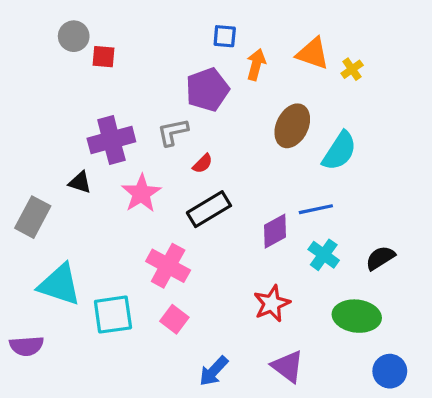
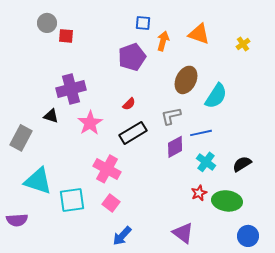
yellow cross: (352, 69) -> (243, 44), moved
gray L-shape: (173, 132) -> (171, 116), moved
red star: (272, 304) -> (199, 193), moved, size x0.7
blue arrow: (214, 371) -> (122, 236), moved

